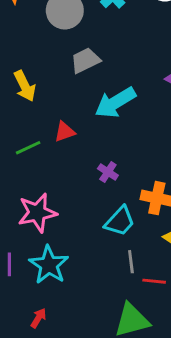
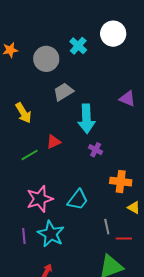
cyan arrow: (115, 102) -> (86, 119), turned -56
purple cross: (108, 172) -> (96, 150), moved
cyan trapezoid: (120, 221) -> (78, 200), moved

